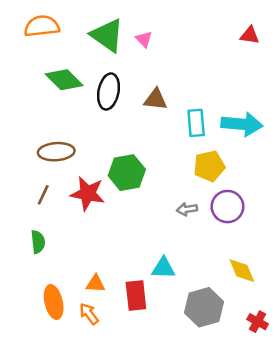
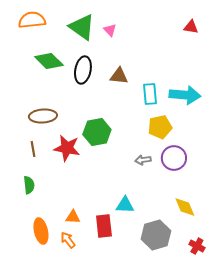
brown line: (43, 195) -> (33, 149), turned -35

